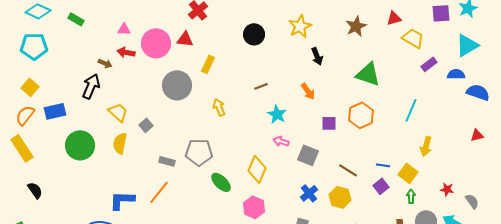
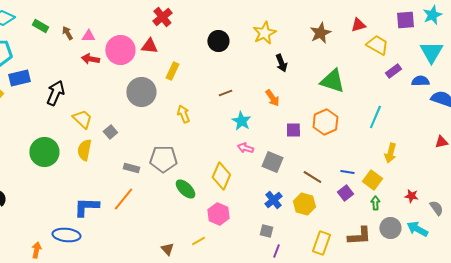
cyan triangle: (467, 45) -> (431, 52), turned -30
brown arrow: (105, 63) -> (67, 33), moved, turned -144
blue rectangle: (55, 111) -> (19, 78), moved

